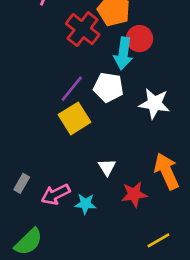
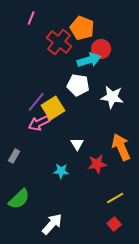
cyan arrow: (123, 53) -> (89, 60), turned -115
purple line: (72, 89) -> (36, 102), moved
pink arrow: (56, 194) -> (39, 123), moved

